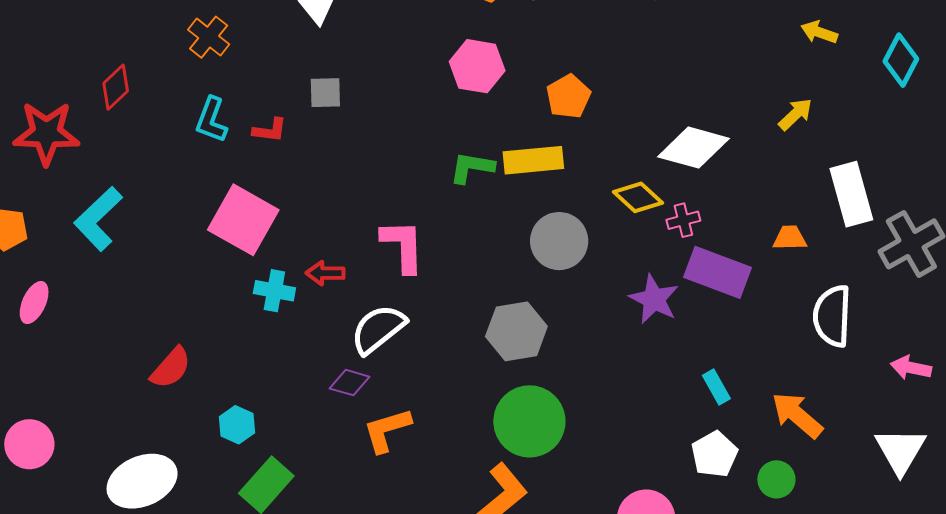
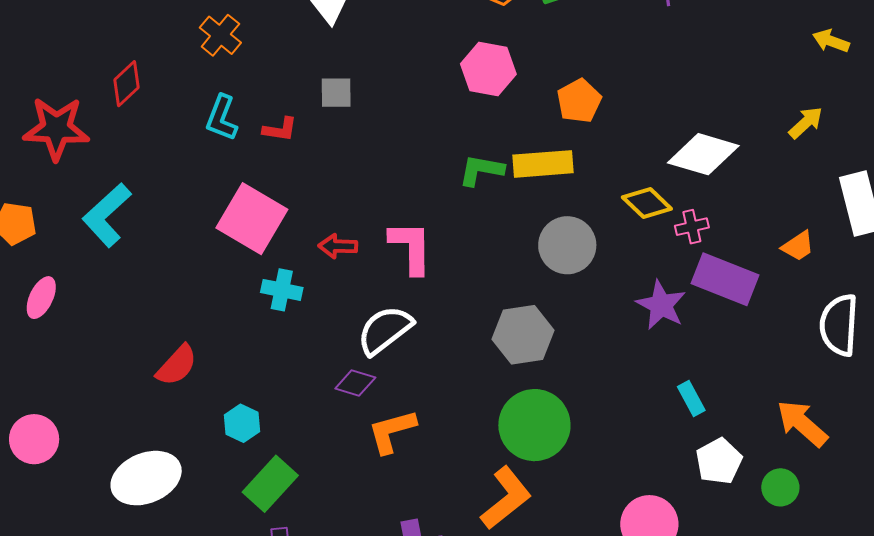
orange trapezoid: (790, 238) -> (798, 246), turned 147
red arrow: (325, 273) -> (338, 246), moved
cyan rectangle: (716, 387) -> (691, 399), moved

